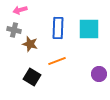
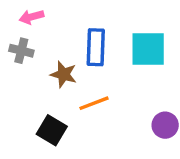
brown star: (30, 44) -> (64, 74), moved

